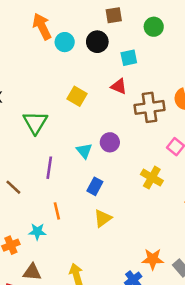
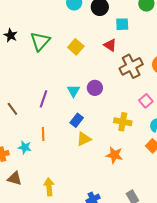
brown cross: (149, 107) -> (131, 66), turned -30
green triangle: (35, 122) -> (40, 41), moved
yellow cross: (152, 178) -> (123, 122), turned -30
yellow triangle: (103, 218) -> (84, 139), moved
orange star: (153, 259) -> (114, 155), moved

